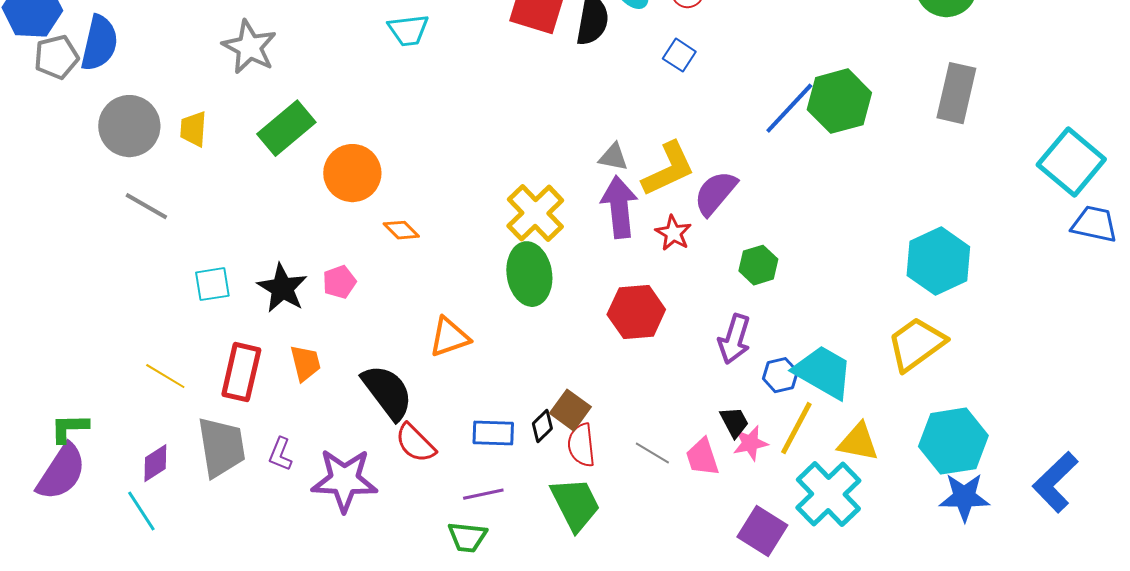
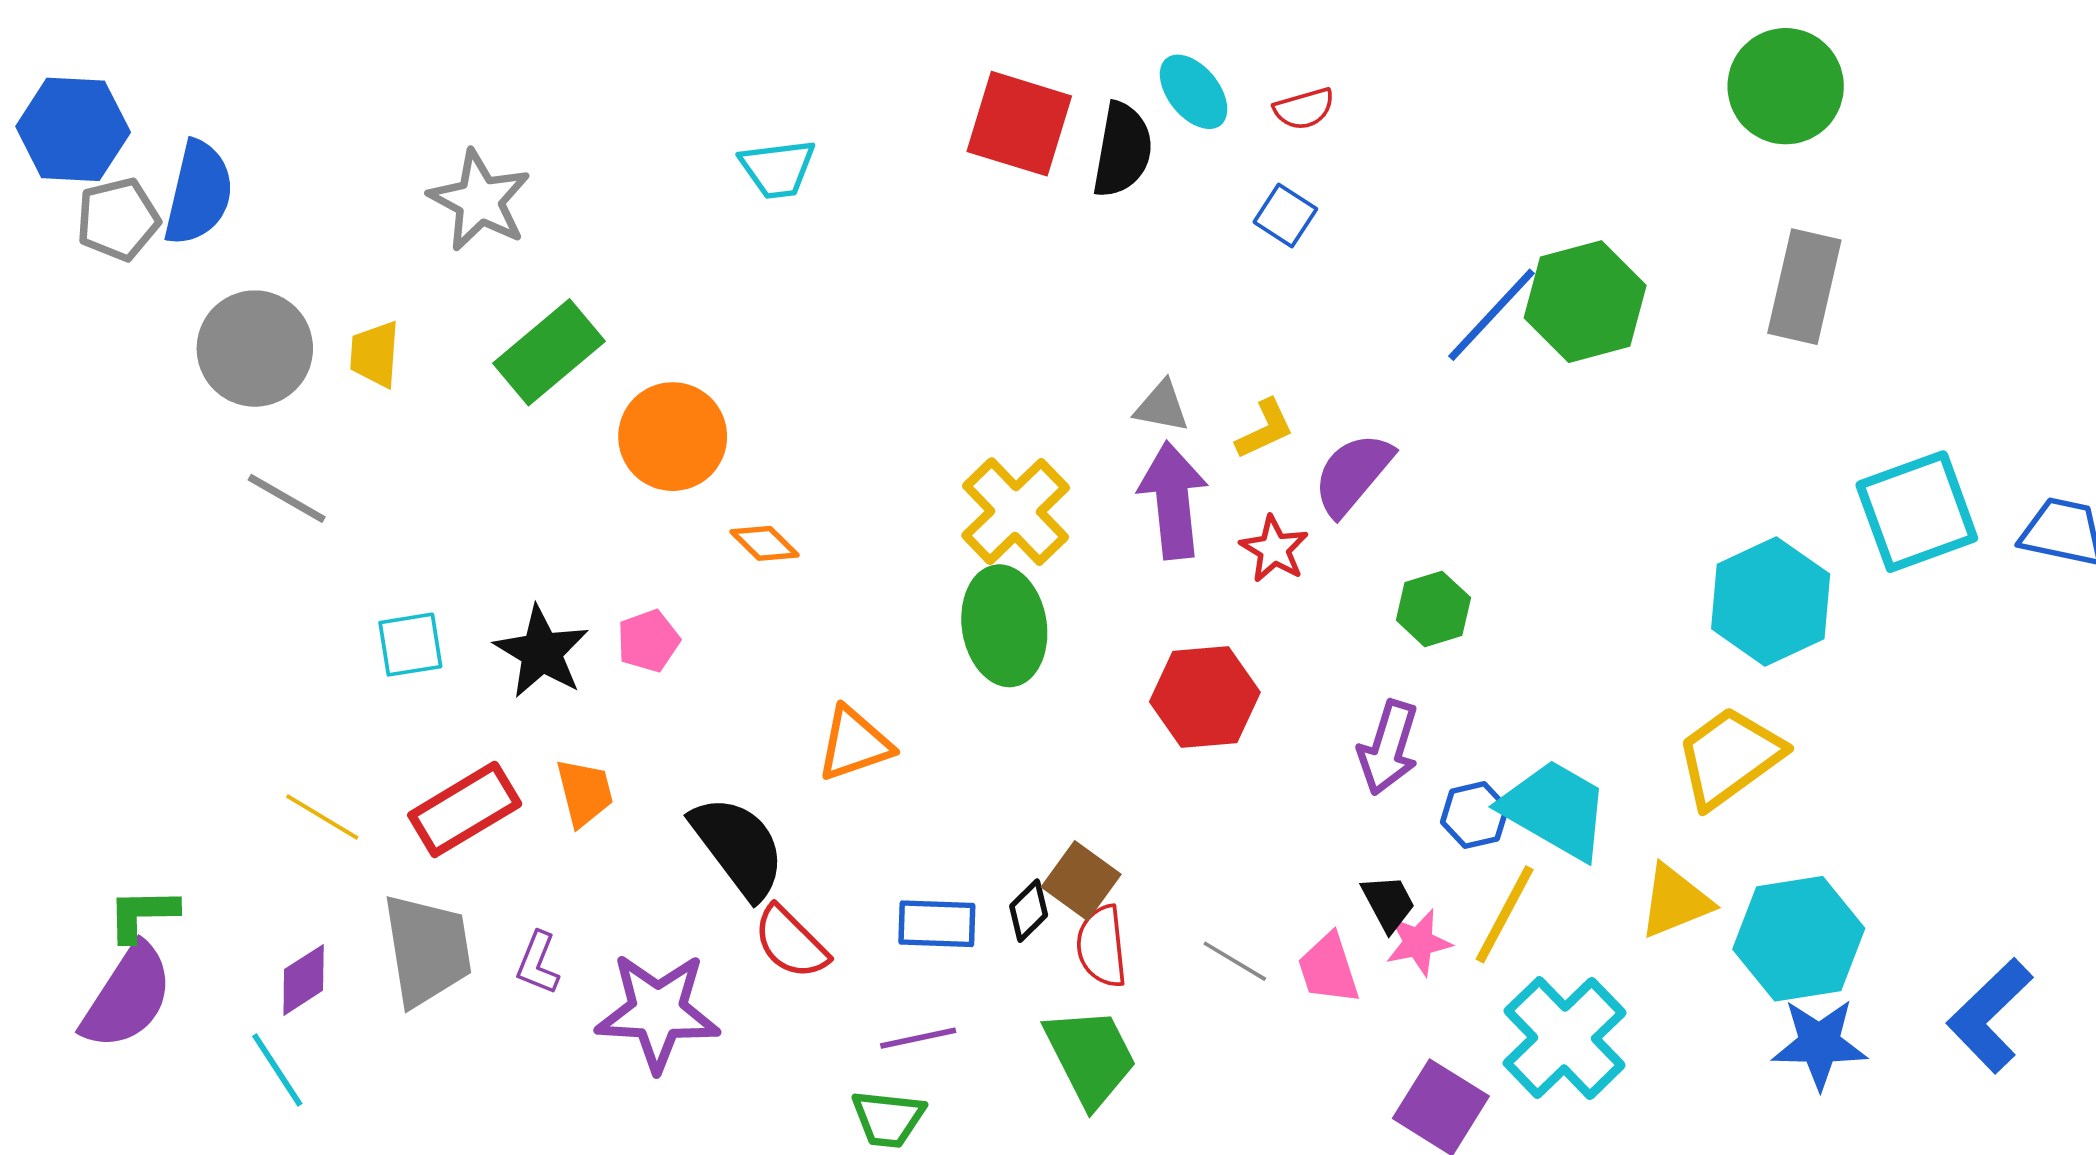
cyan square: (1071, 162) -> (1917, 512), moved, turned 30
yellow L-shape: (668, 169) -> (1265, 429), size x0.6
red rectangle: (241, 372) -> (465, 809), turned 46
yellow triangle: (858, 442) -> (1675, 901), moved, turned -33

